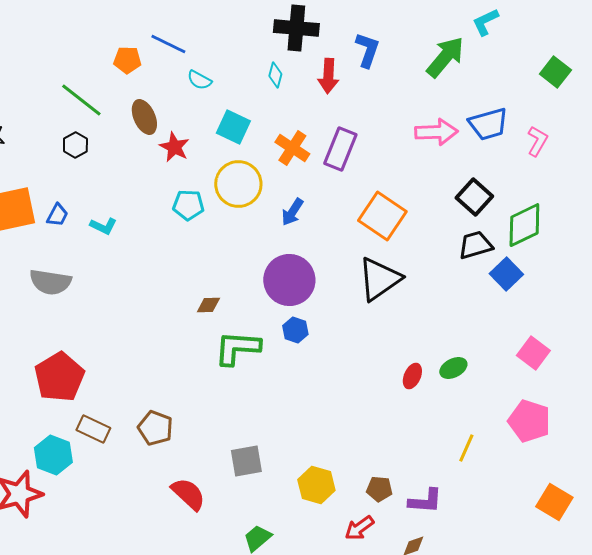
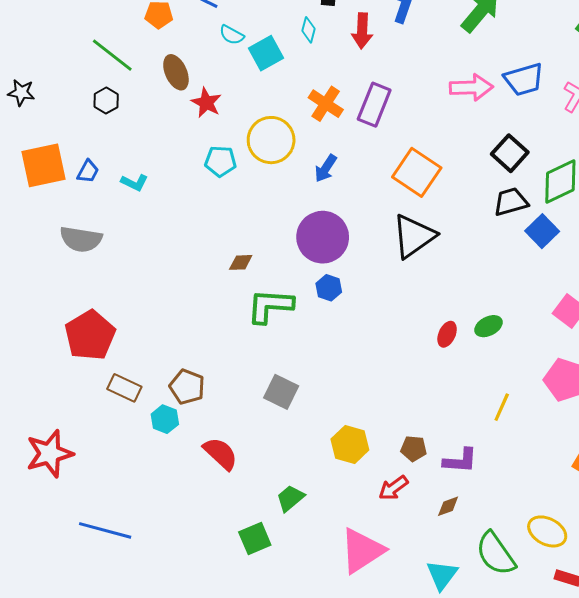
cyan square: (233, 127) -> (266, 53), moved, turned 36
cyan hexagon: (53, 455) -> (165, 419), moved, size x0.7
gray square: (246, 461) -> (281, 392), moved, turned 36

